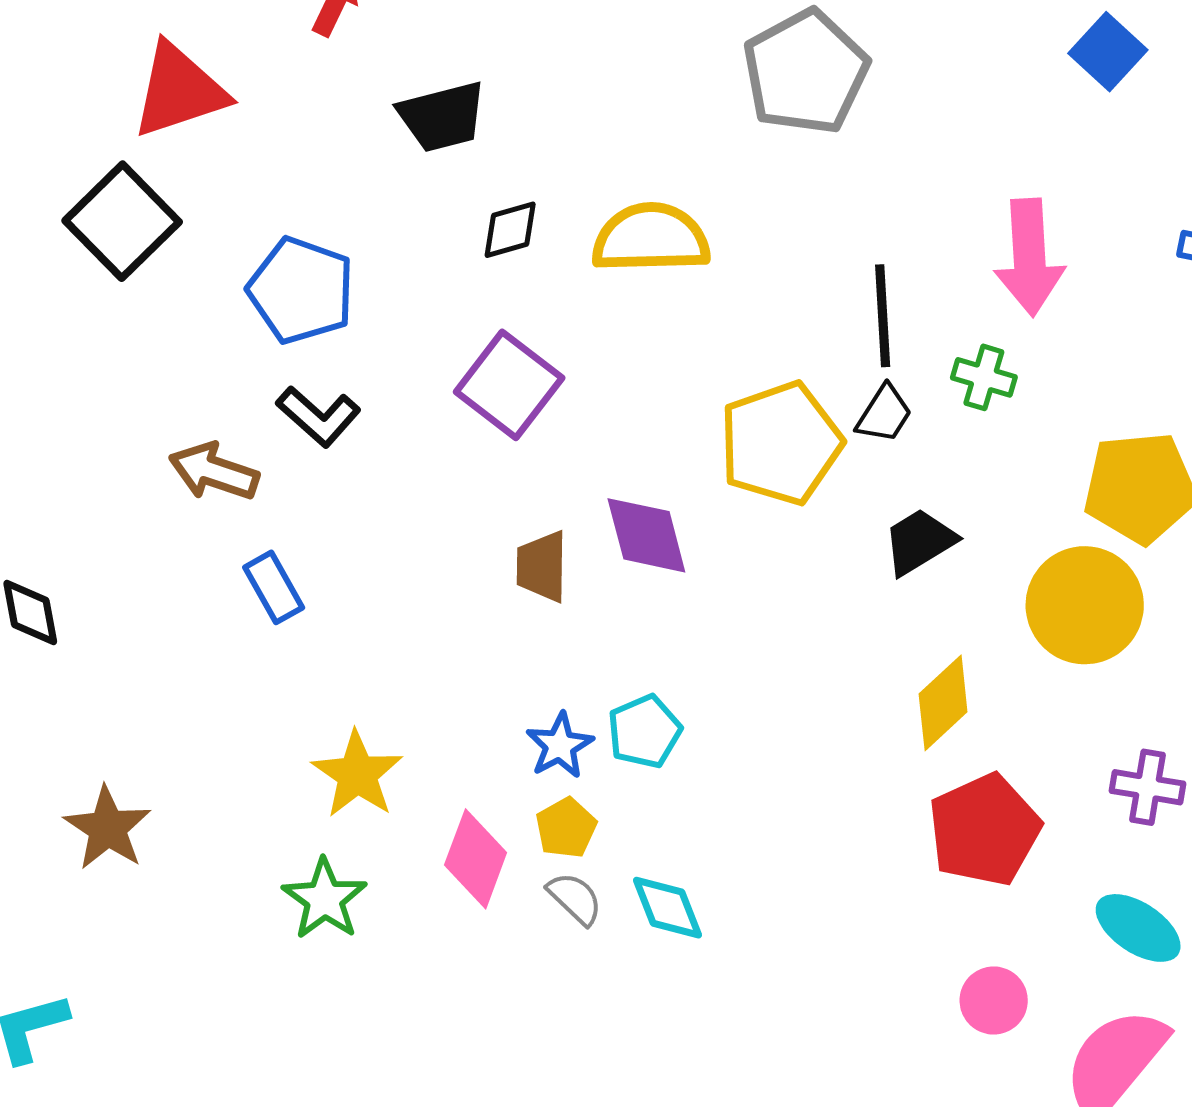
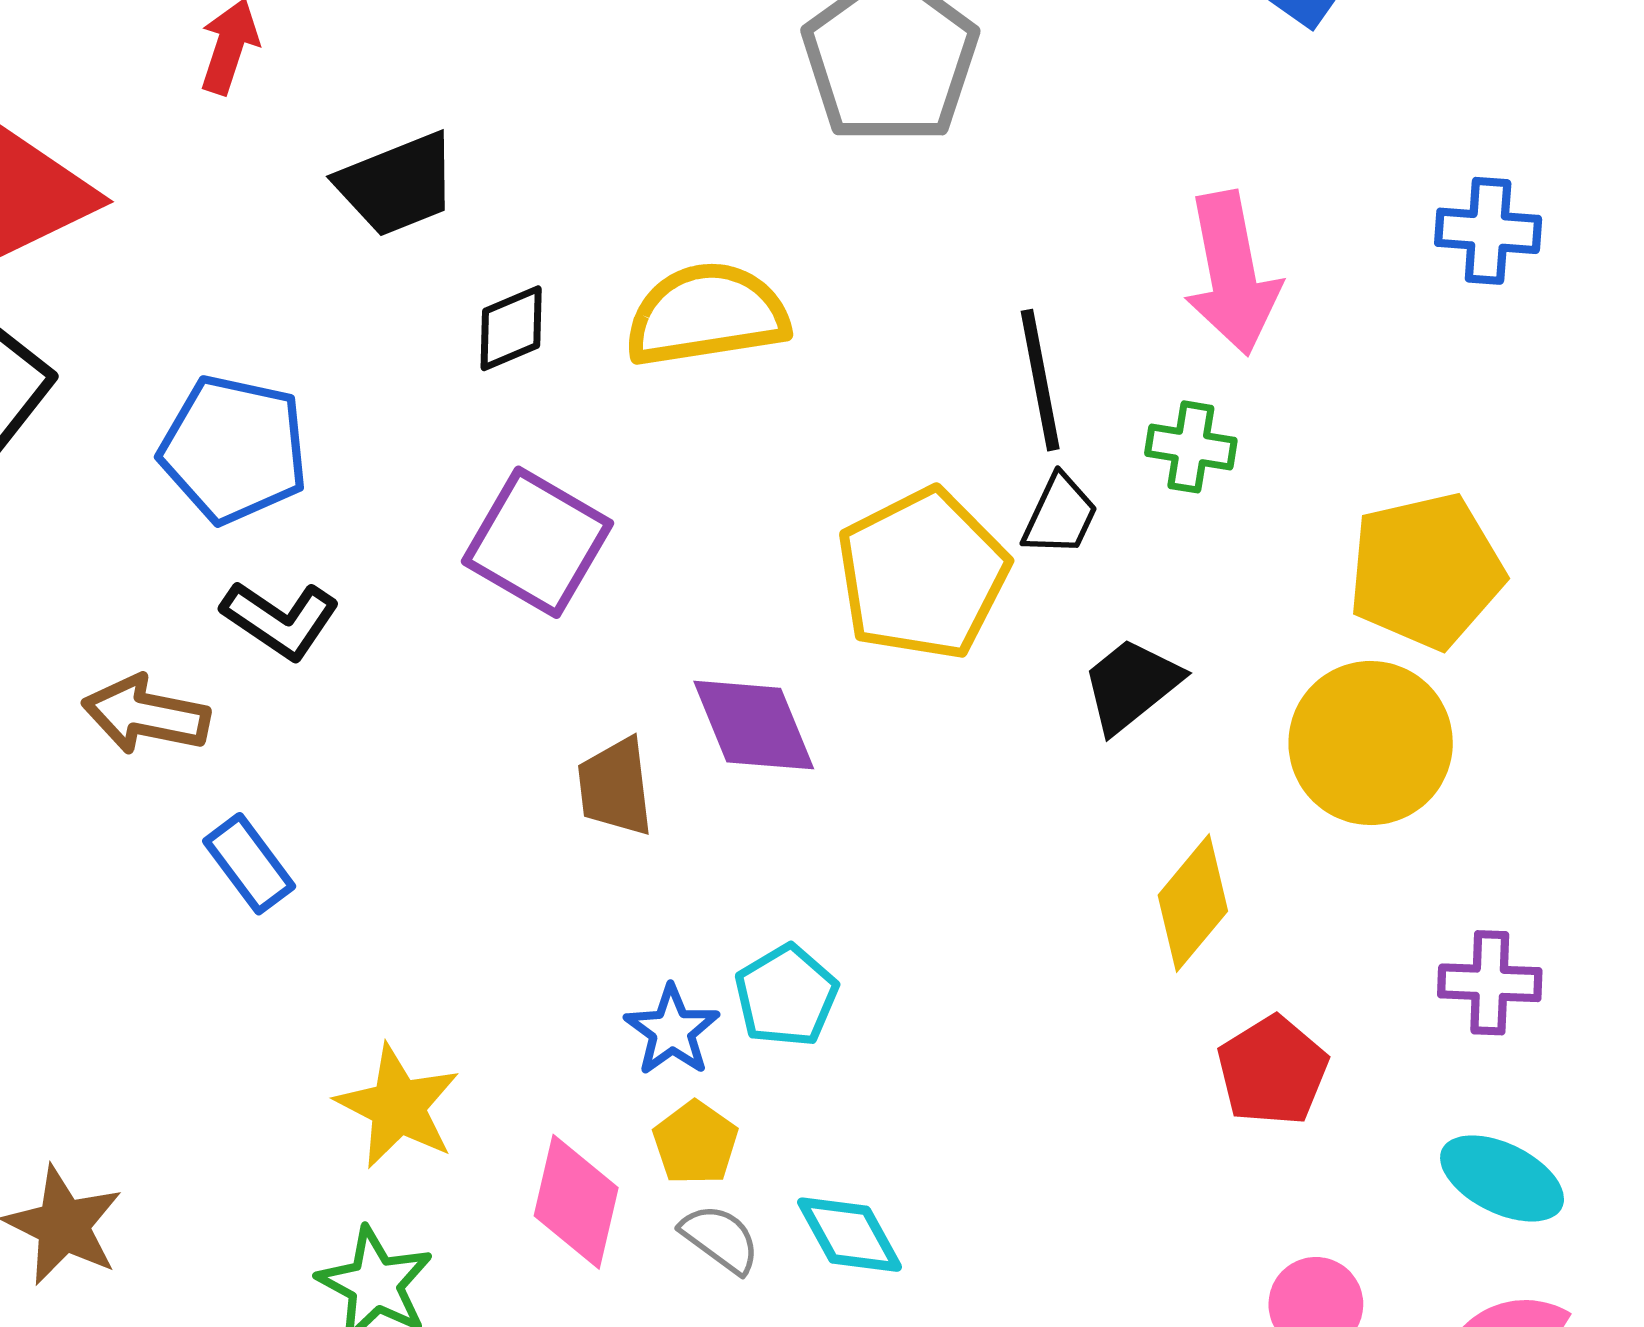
red pentagon: (984, 830) -> (1273, 1071), size x0.7

